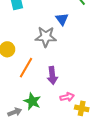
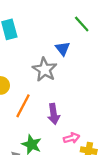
gray star: (46, 37) -> (45, 70), turned 30

